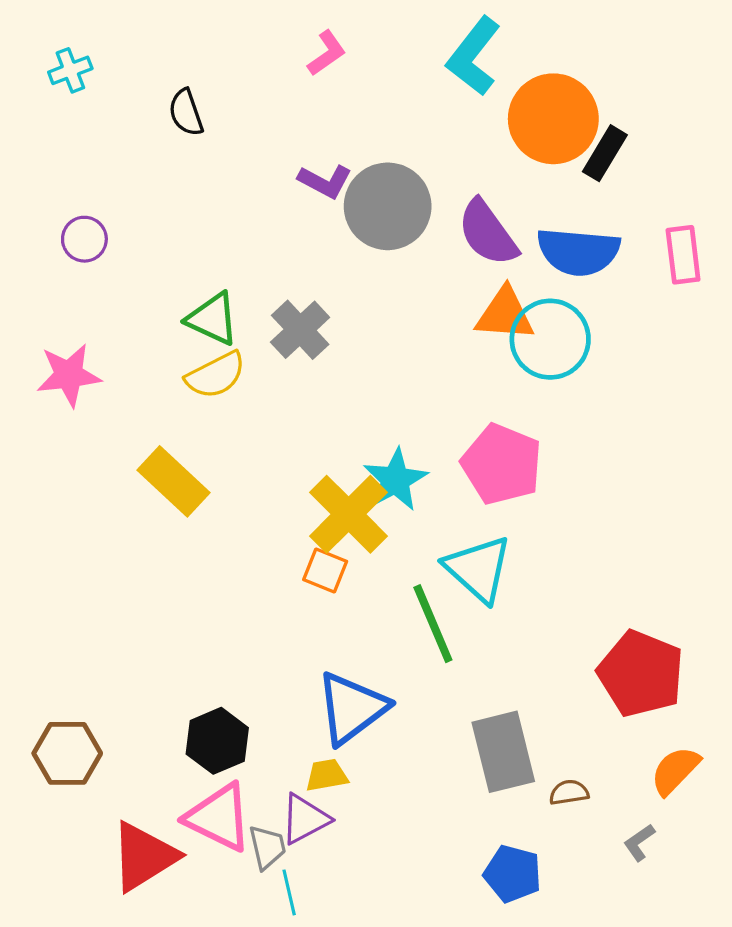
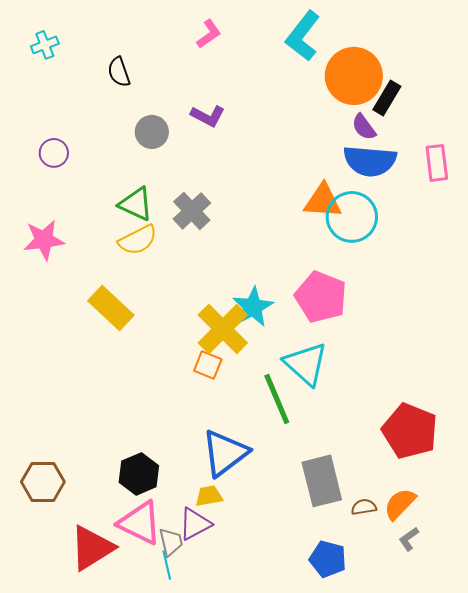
gray circle: (388, 206) -> (152, 132), moved, size x0.6
purple semicircle: (488, 233) -> (364, 127), moved, size x0.6
orange semicircle: (675, 771) -> (400, 504), moved
cyan line: (289, 892) -> (167, 565), moved

